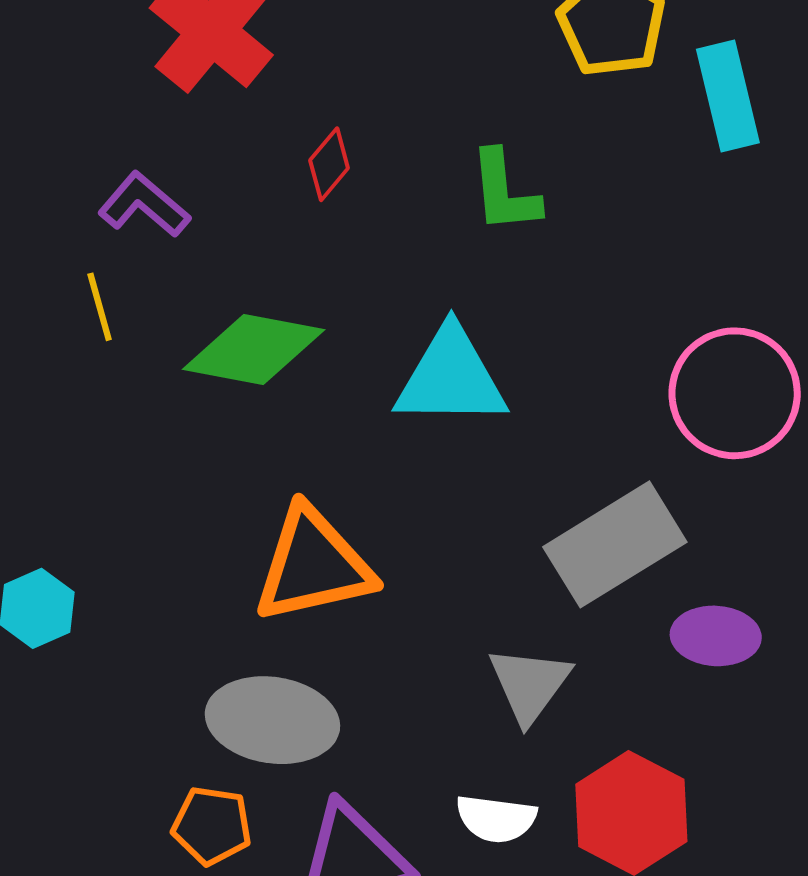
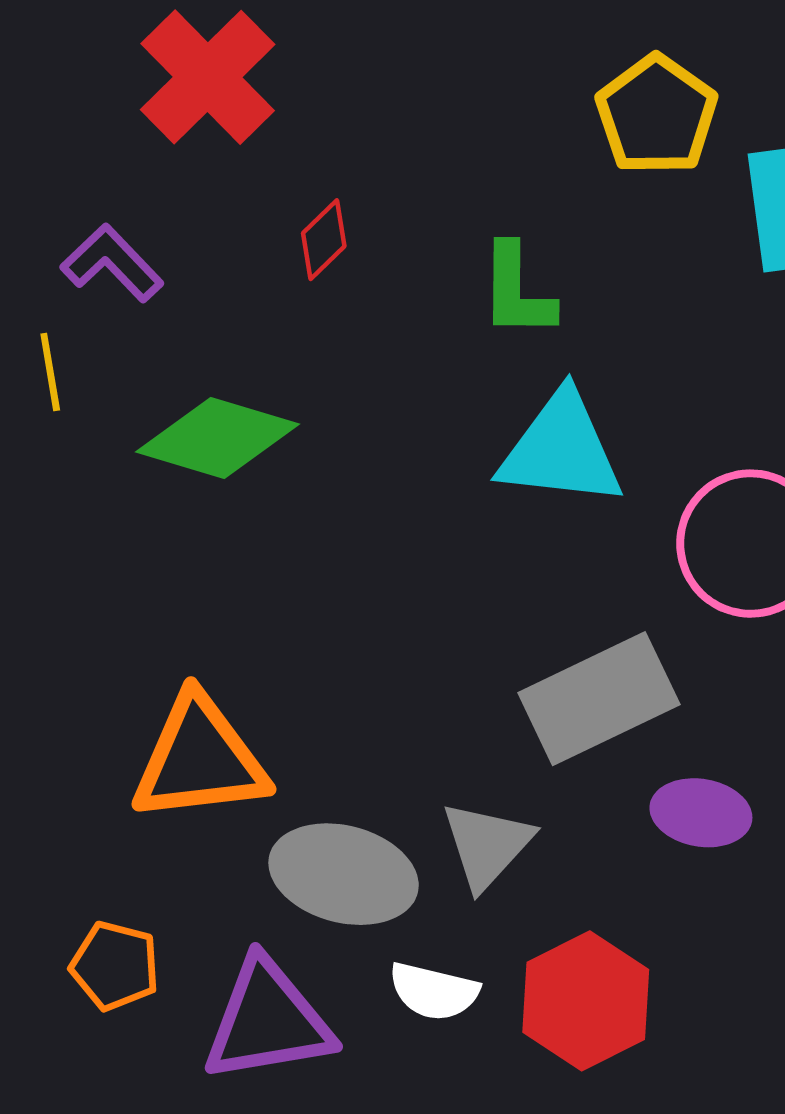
cyan triangle: (451, 377) -> (561, 450), moved
orange triangle: (313, 565) -> (200, 759), moved
gray ellipse: (272, 720) -> (344, 874), moved

